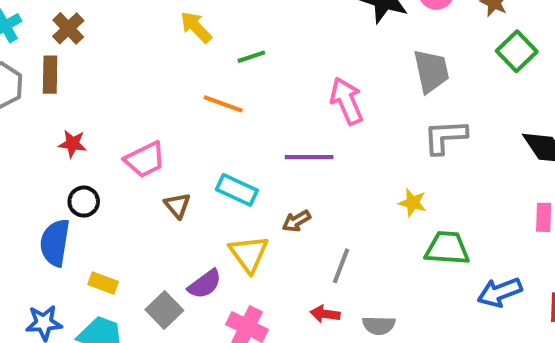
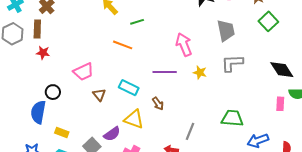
red star: (72, 144) -> (43, 53), moved
yellow star: (413, 203) -> (200, 72), moved
brown arrow: (296, 221) -> (158, 104), turned -96
yellow triangle: (249, 254) -> (134, 119), turned -35
gray line: (341, 266) -> (190, 131), moved

